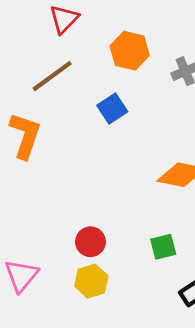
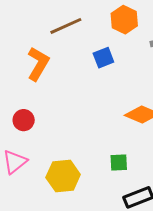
red circle: (90, 242) -> (24, 120), moved
yellow hexagon: (91, 281) -> (63, 176), size x1.4

